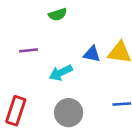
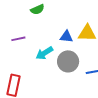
gray circle: (69, 113) -> (68, 61), moved

